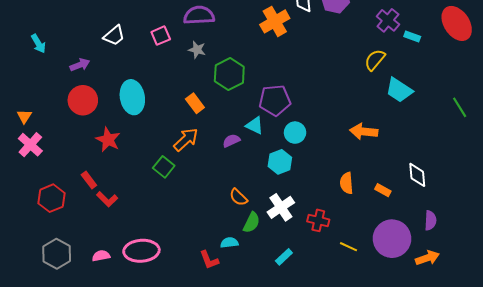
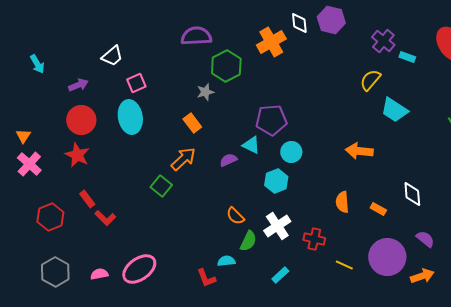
pink square: (161, 36) -> (136, 83), moved
gray star: (197, 50) -> (205, 92), moved, turned -30
green hexagon: (229, 74) -> (226, 66), moved
red star: (108, 140) -> (77, 155), moved
purple semicircle: (430, 220) -> (425, 239), turned -54
pink ellipse: (141, 251) -> (139, 269), turned -32

